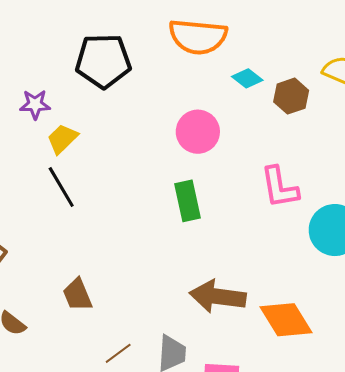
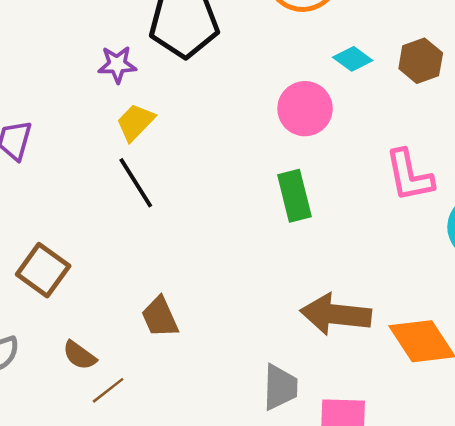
cyan diamond: (247, 78) -> (353, 59), moved
purple star: (35, 104) -> (117, 64), moved
brown line: (118, 353) -> (108, 390), moved

